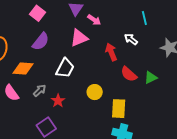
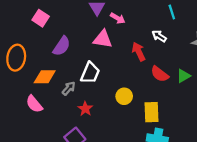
pink square: (37, 13) -> (41, 18), moved
pink triangle: (79, 38) -> (103, 39), turned 36
gray arrow: (40, 91) -> (69, 88), moved

